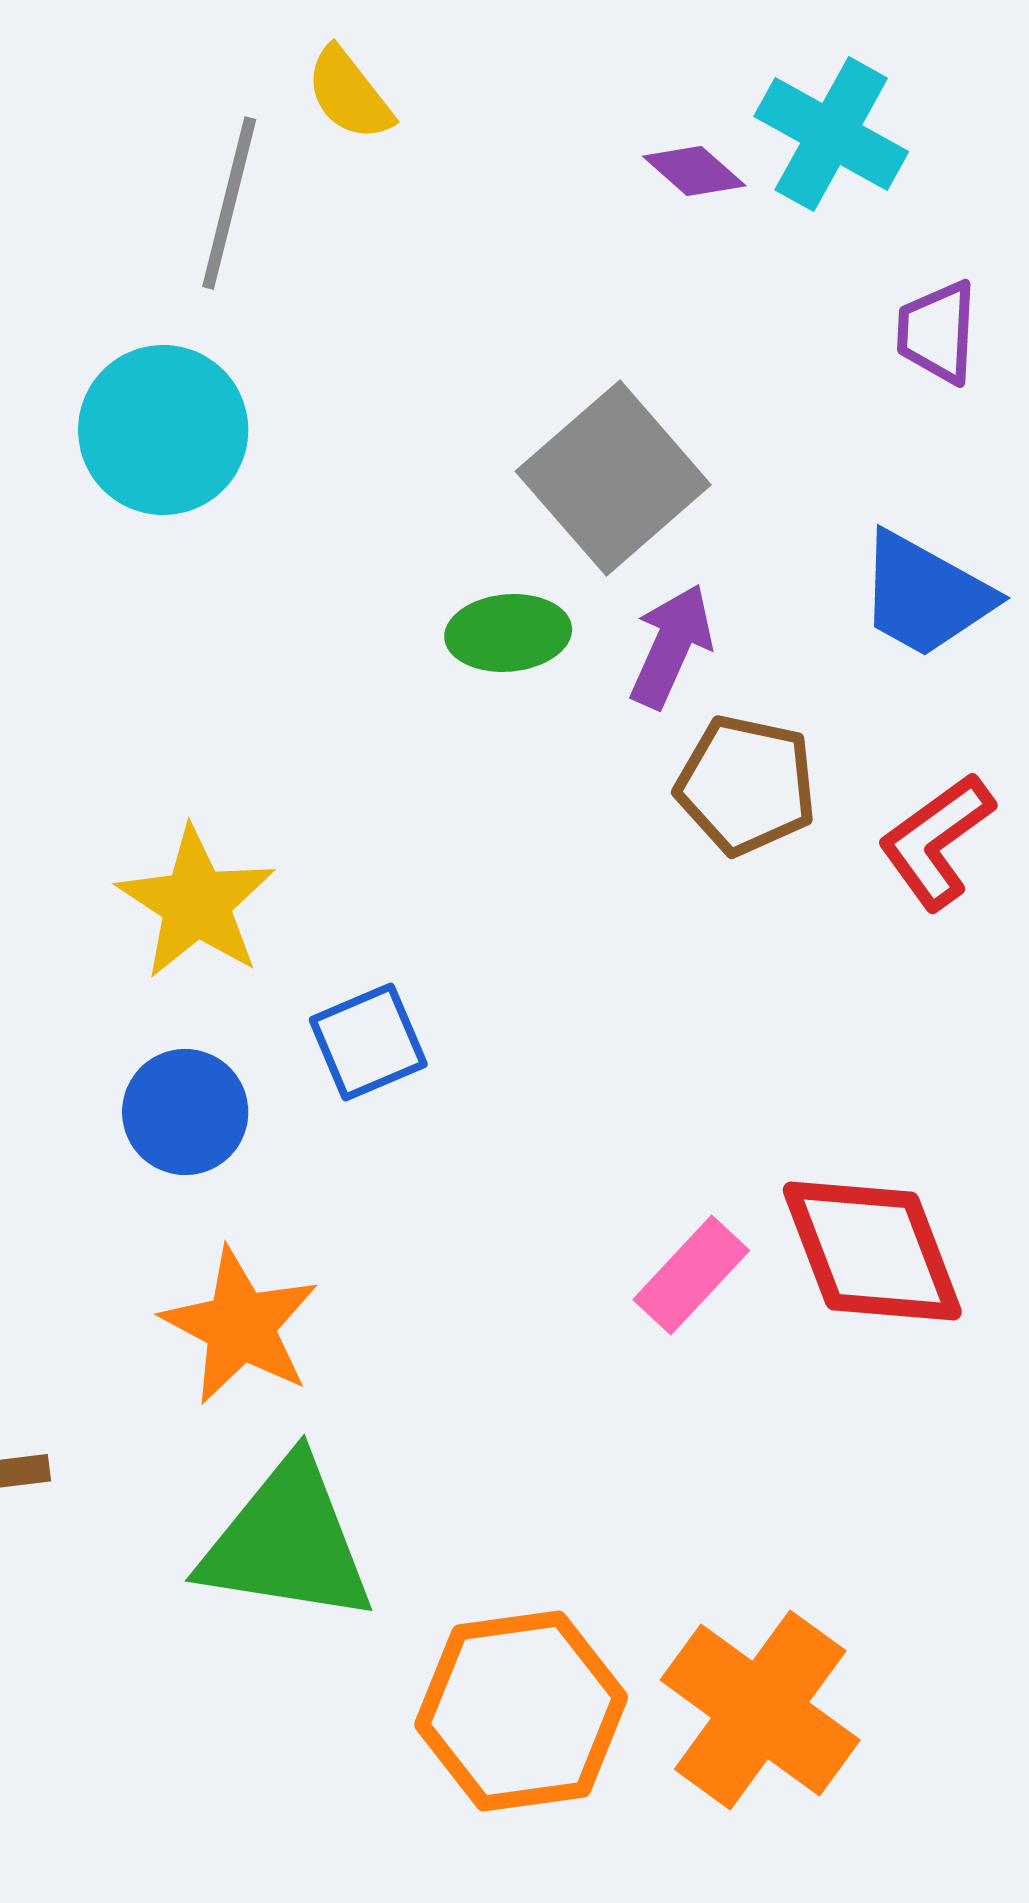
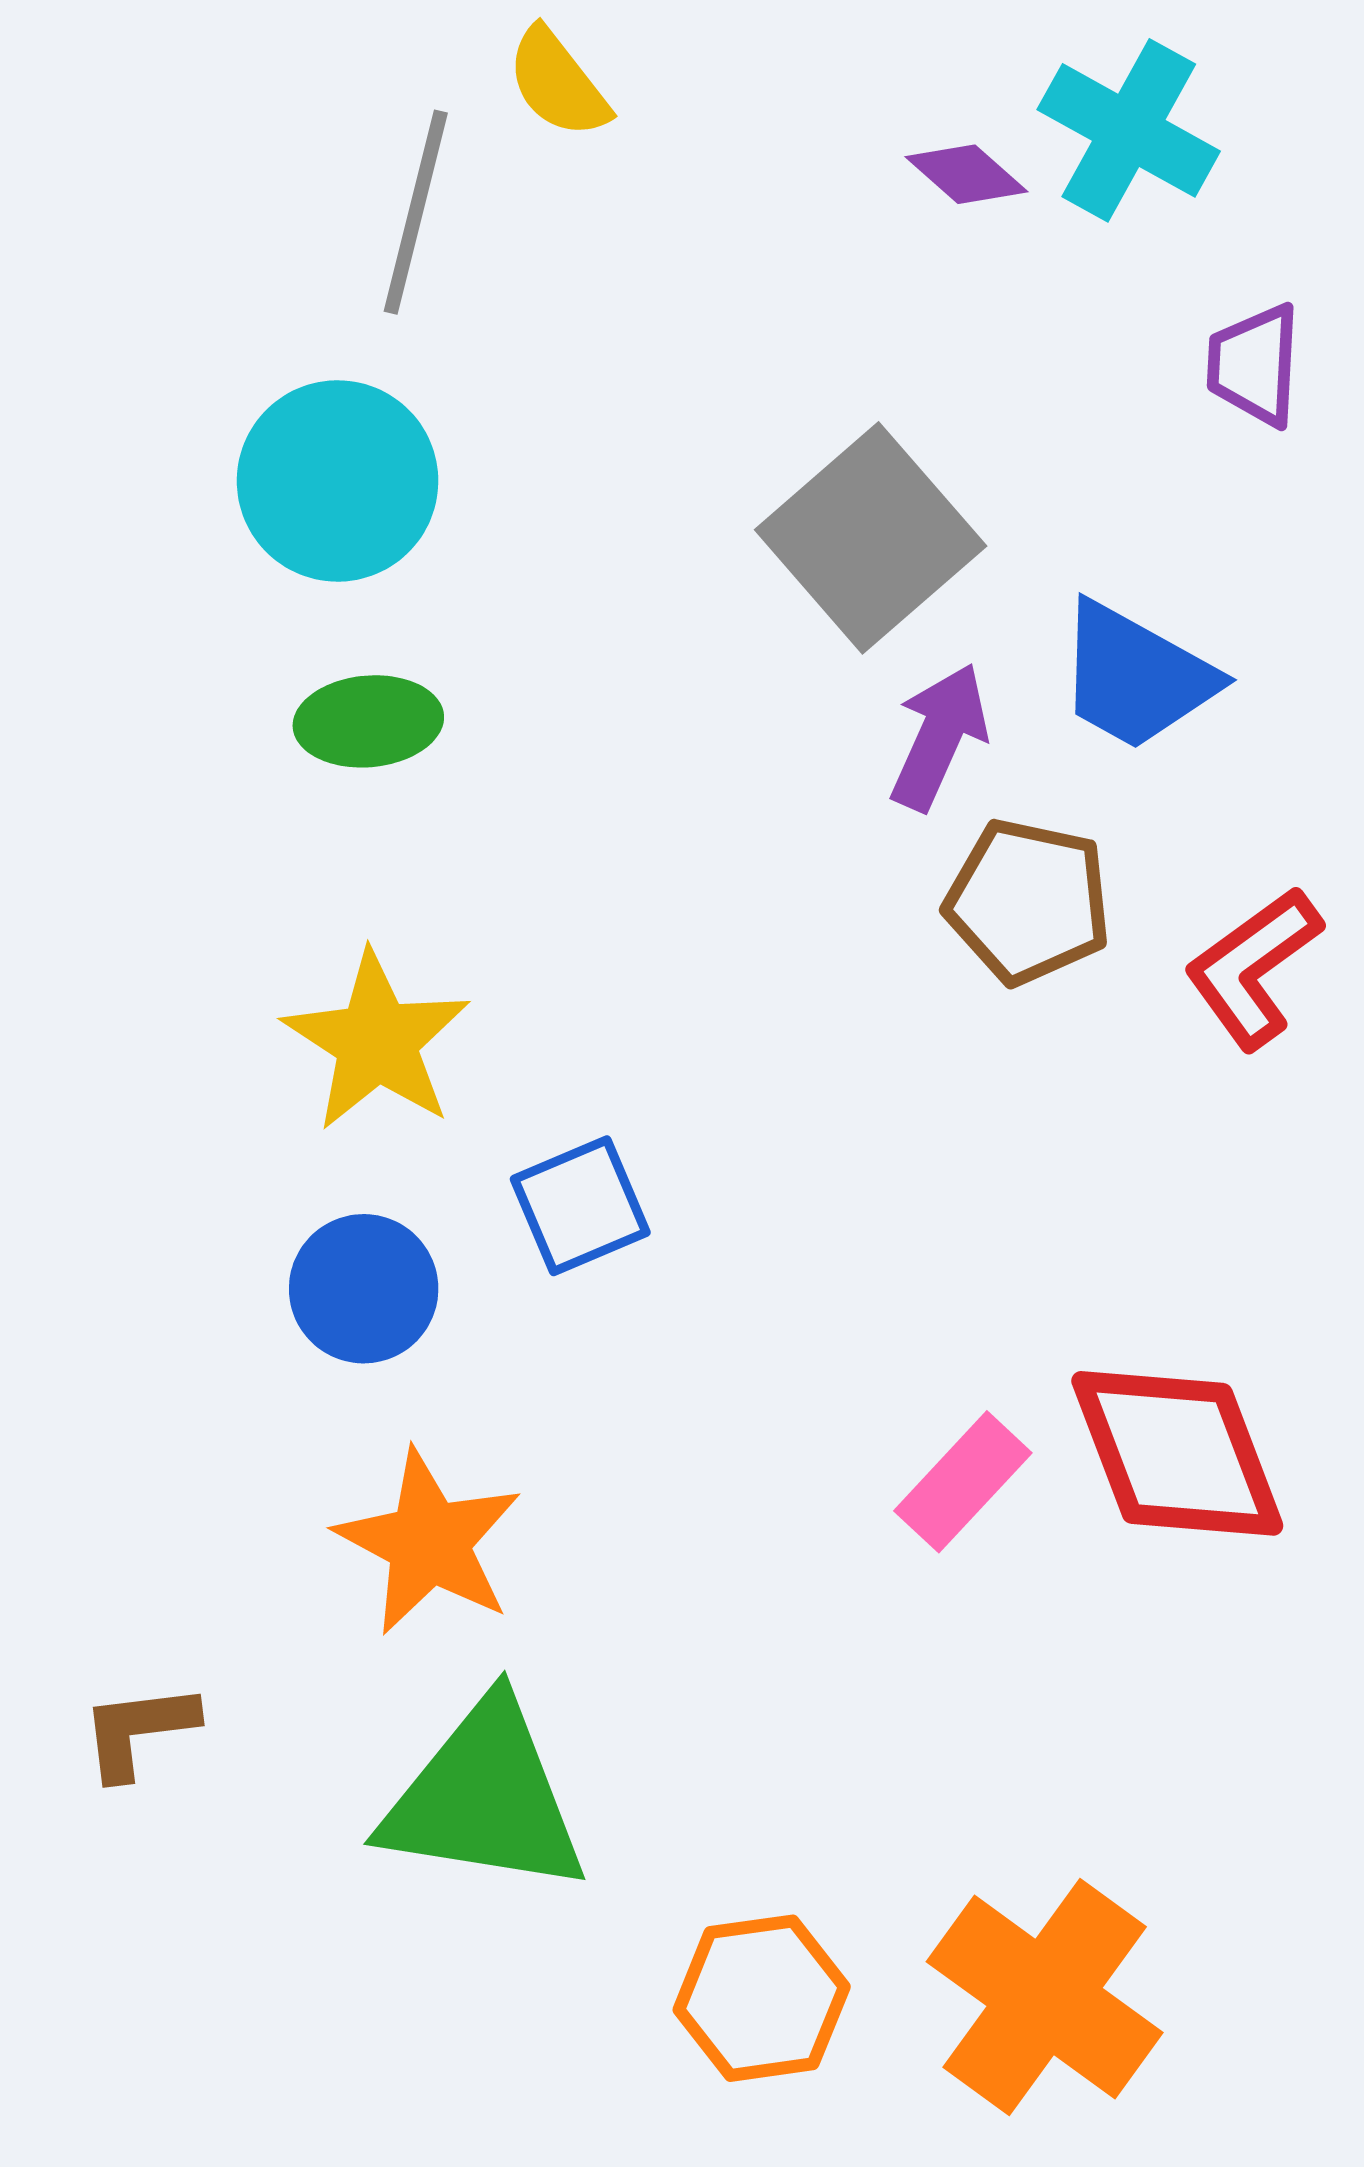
blue trapezoid: (925, 595) -> (1136, 676), moved
green ellipse: (508, 633) -> (368, 721), moved
orange hexagon: (521, 1711) -> (762, 1998), size x0.7

